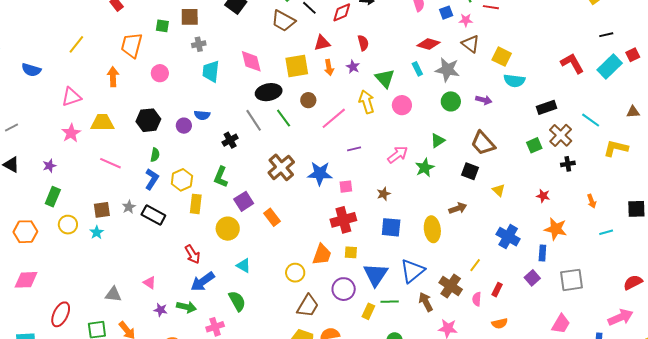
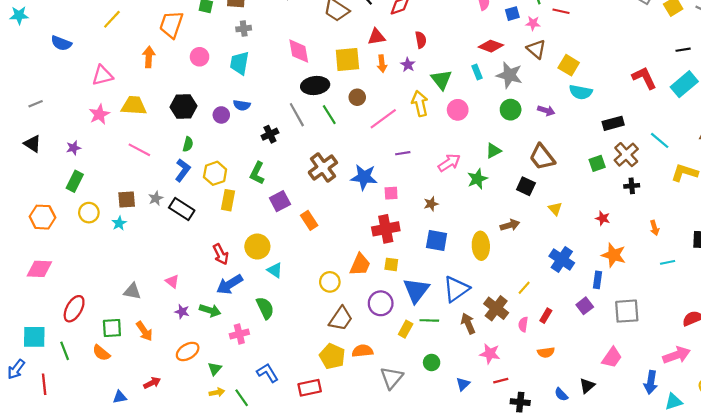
cyan trapezoid: (211, 71) -> (239, 63), moved
yellow circle: (228, 229) -> (257, 247), moved

